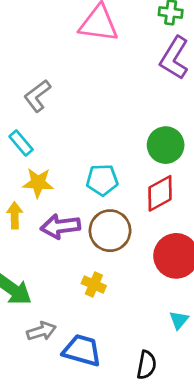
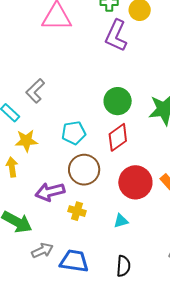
gray L-shape: (37, 96) -> (35, 91), moved
purple arrow: (60, 226) -> (50, 192), moved
cyan triangle: (179, 320) -> (121, 221), moved, turned 42

